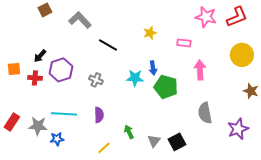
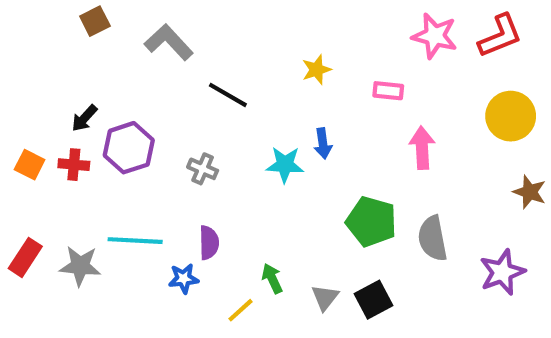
orange square: (14, 69) -> (30, 165), moved, turned 32
green pentagon: (166, 87) -> (371, 222), moved
blue star: (57, 139) -> (184, 279), moved
yellow line: (104, 148) -> (241, 310), moved

